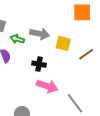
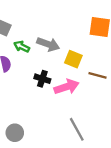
brown line: (86, 54) -> (98, 75), turned 42
pink arrow: (47, 86) -> (67, 87), moved, turned -45

